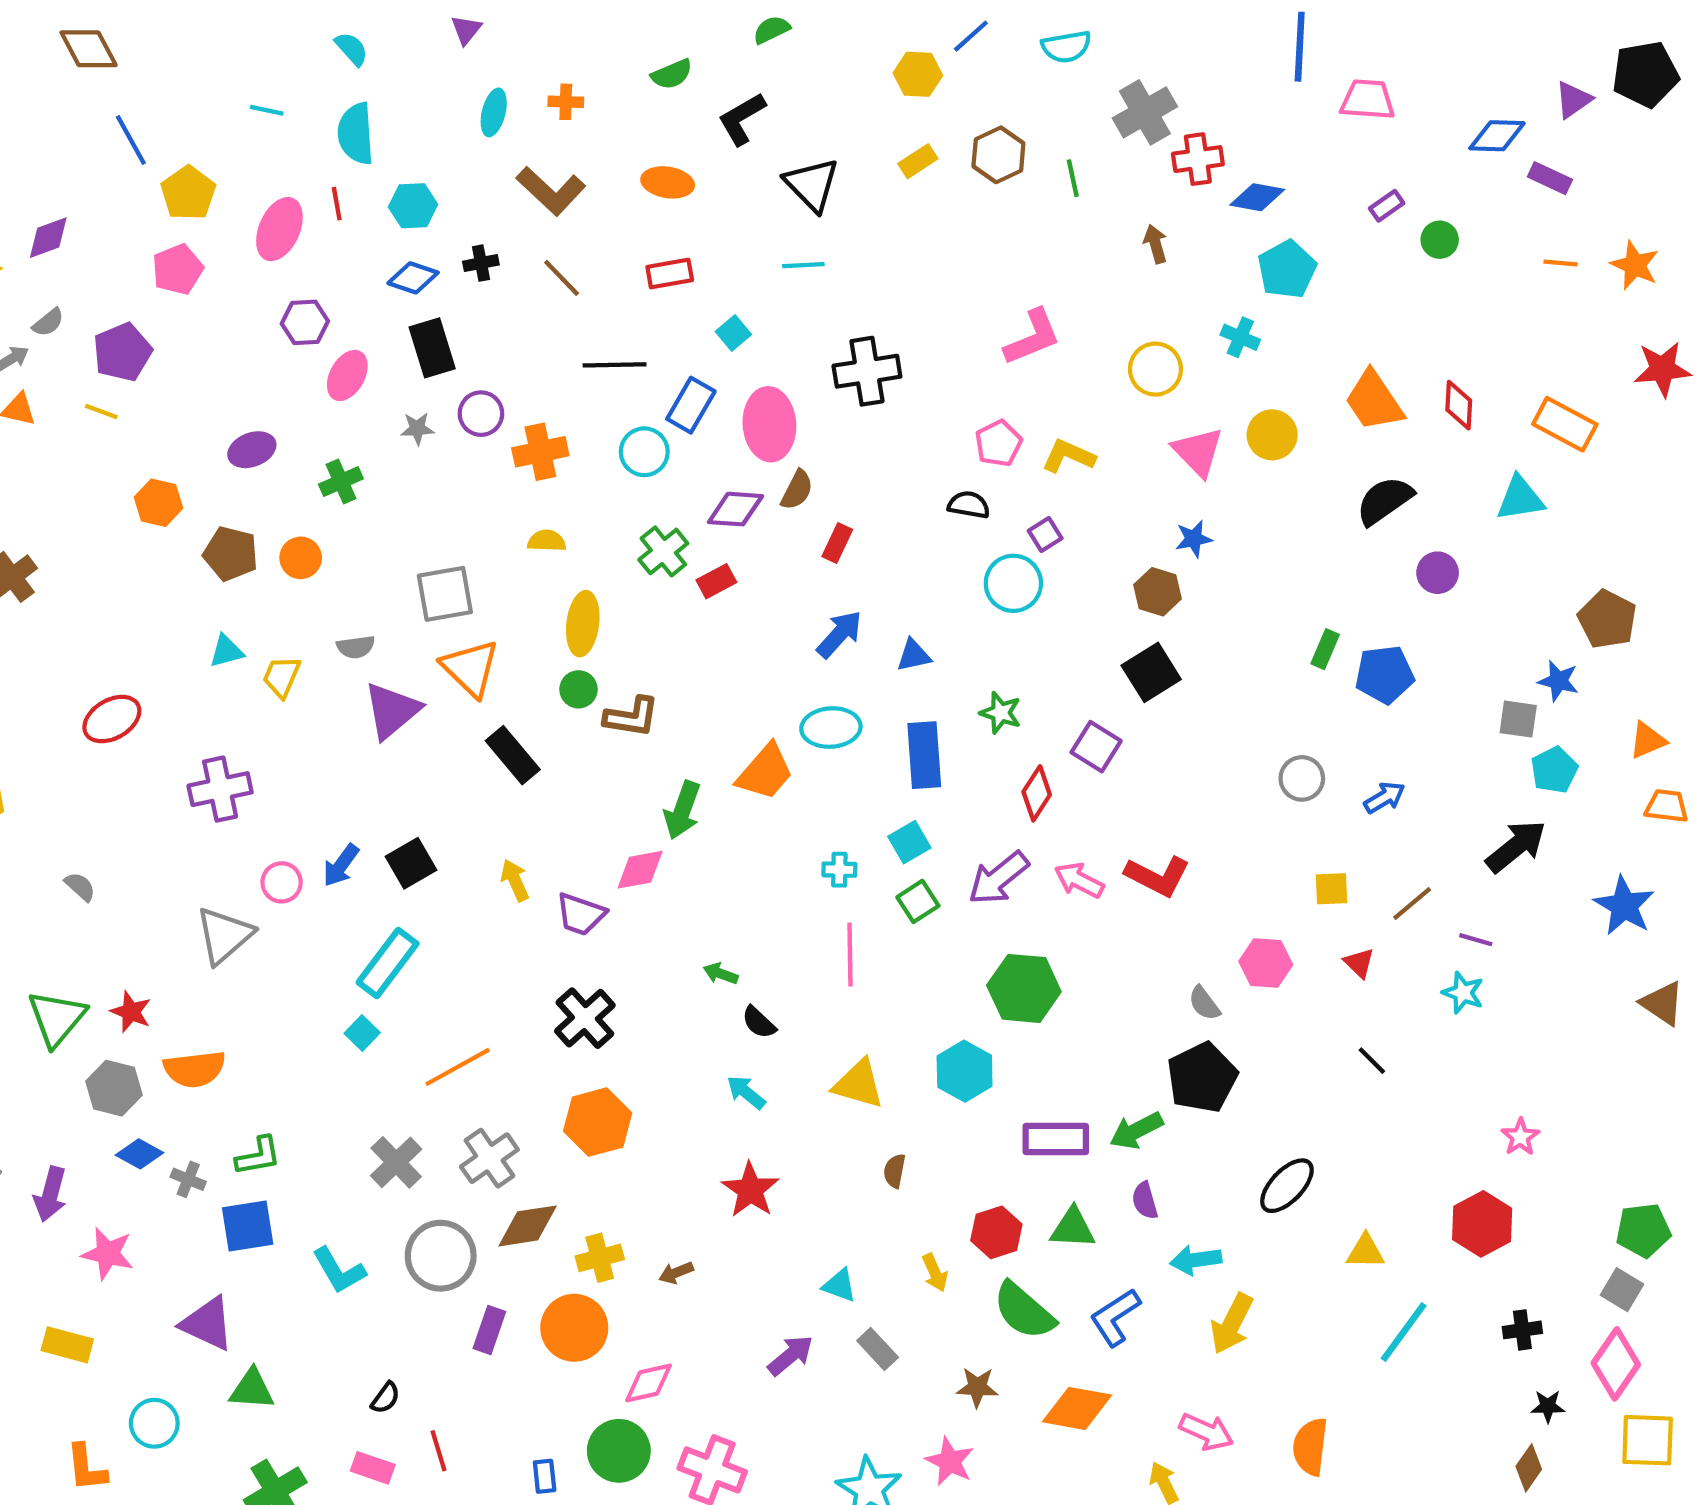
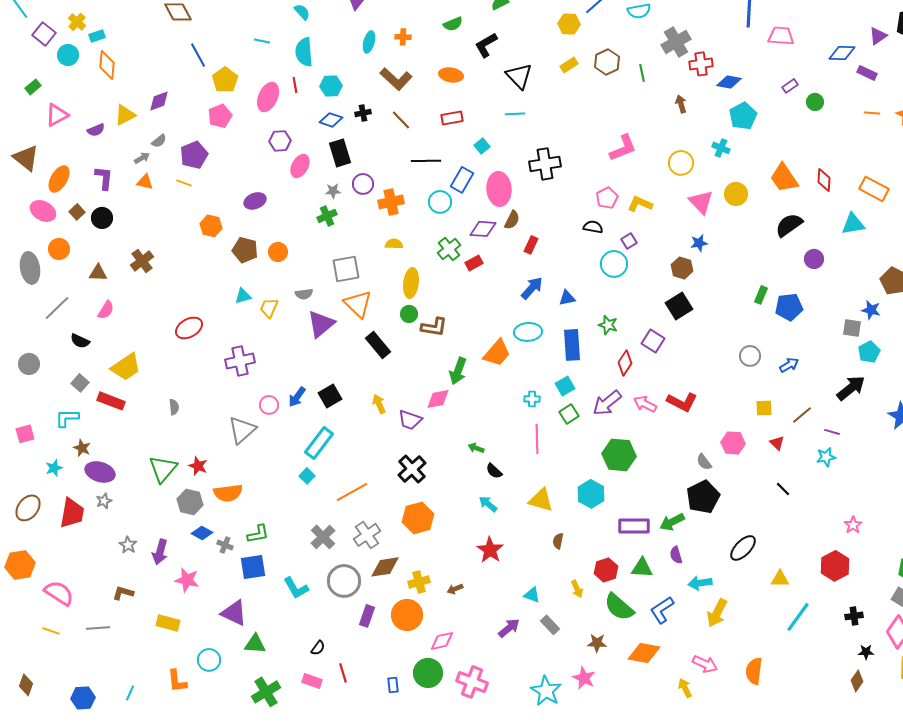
green cross: (341, 481) -> (327, 216), moved
gray semicircle: (80, 887) -> (174, 407), turned 42
cyan star: (1463, 993) -> (826, 457), turned -30

